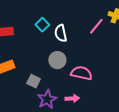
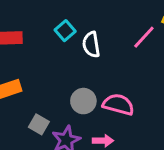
gray circle: (57, 60) -> (83, 101), moved
gray square: (34, 81) -> (39, 124), moved

